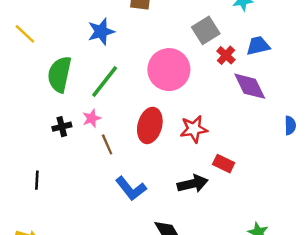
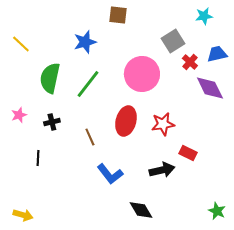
pink star: (92, 118) -> (19, 115), moved
black line: (37, 180) -> (38, 158), moved

